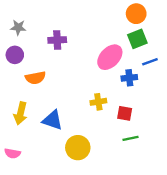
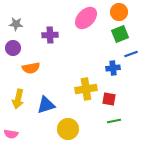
pink ellipse: (110, 57) -> (86, 18), moved
yellow cross: (98, 102) -> (86, 89), size x1.5
blue triangle: (53, 120) -> (46, 105), turned -36

